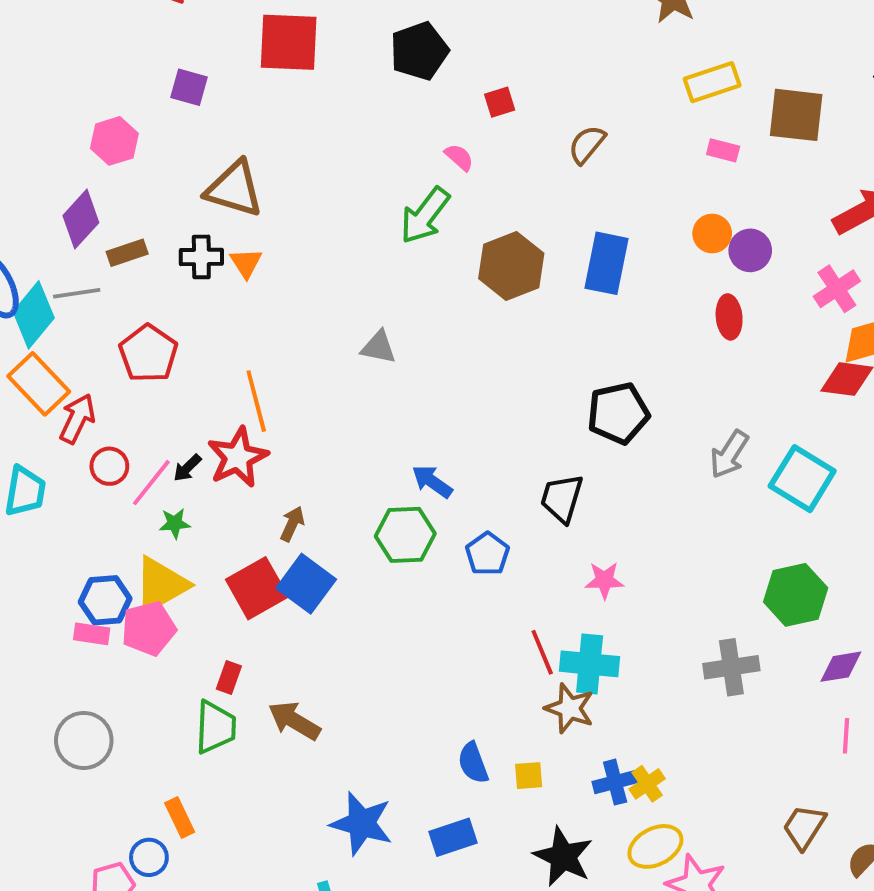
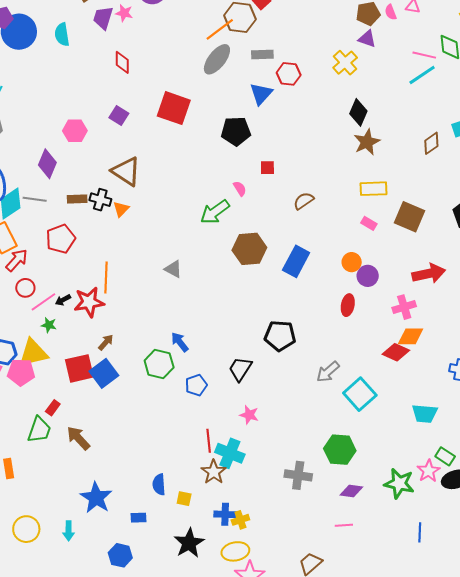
purple diamond: (81, 219) -> (47, 164), turned -36
brown rectangle: (127, 253) -> (77, 199), moved
pink line: (846, 736) -> (344, 525), turned 66
blue rectangle: (453, 837) -> (138, 518), size x0.7

